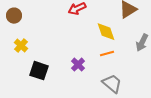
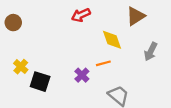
yellow cross: (21, 46) -> (21, 67), moved
orange line: (107, 54) -> (103, 63), moved

